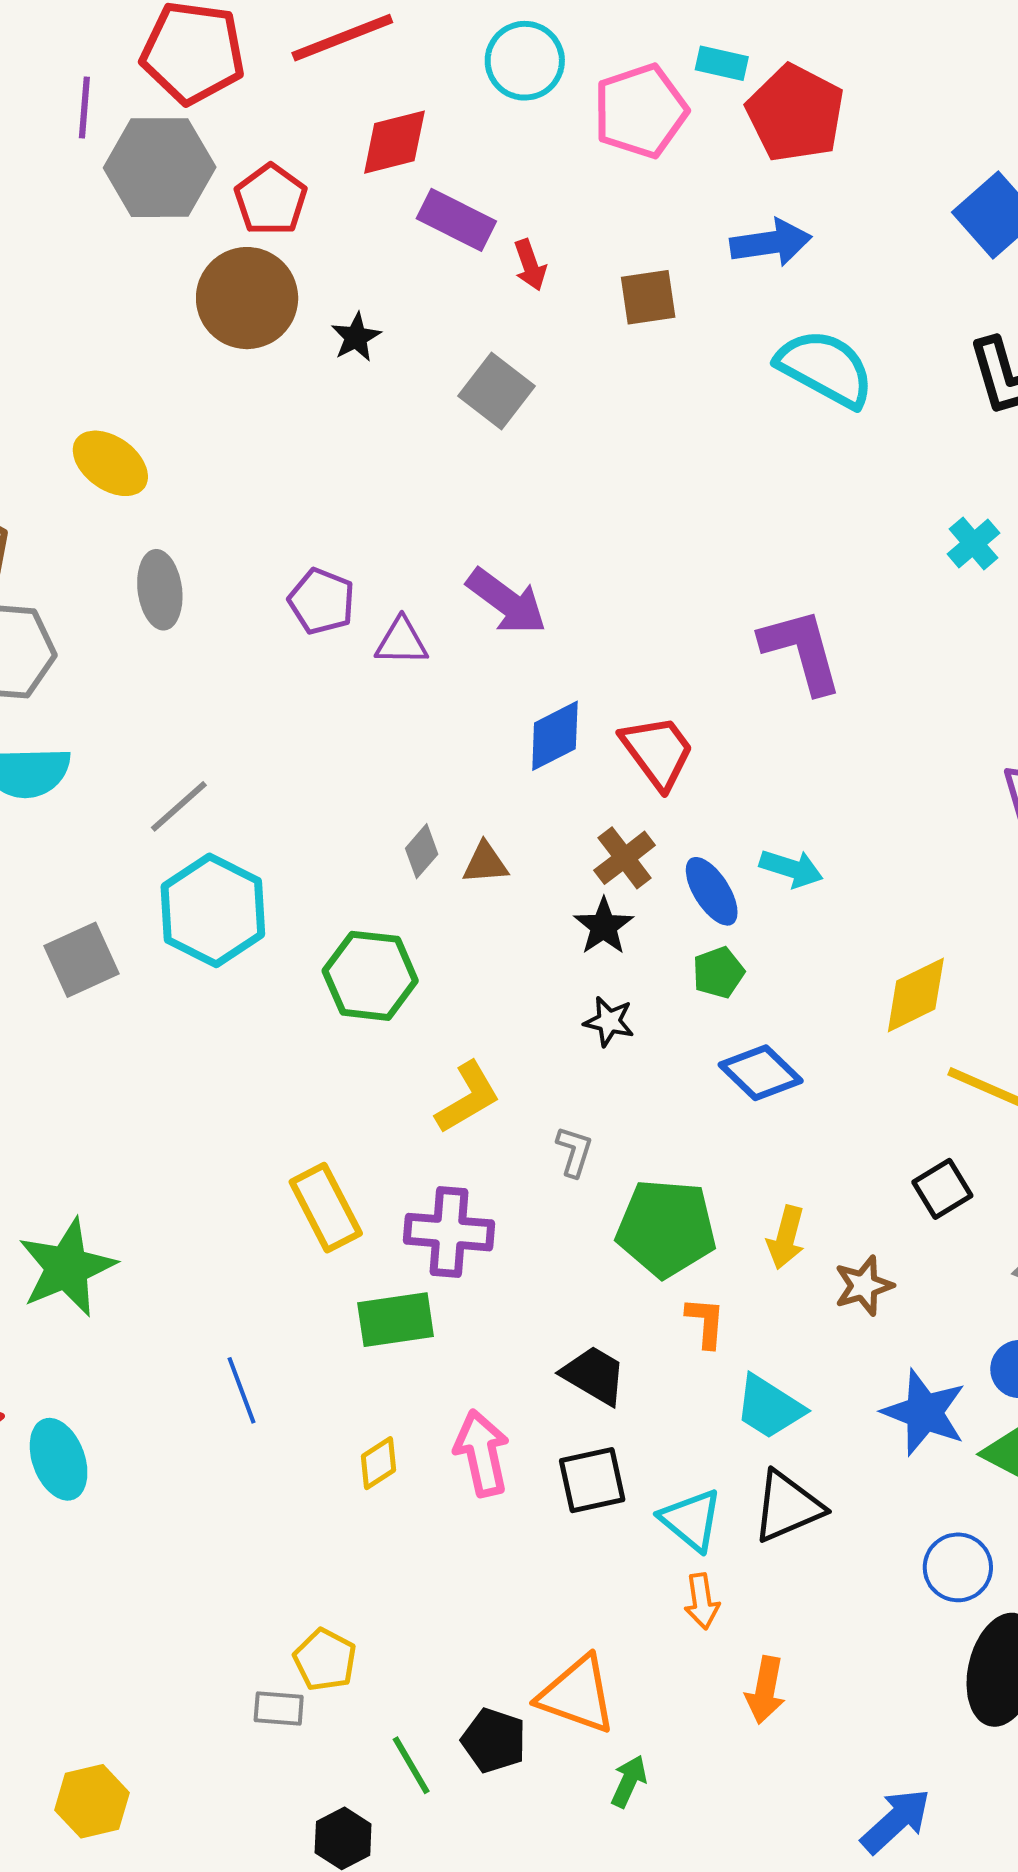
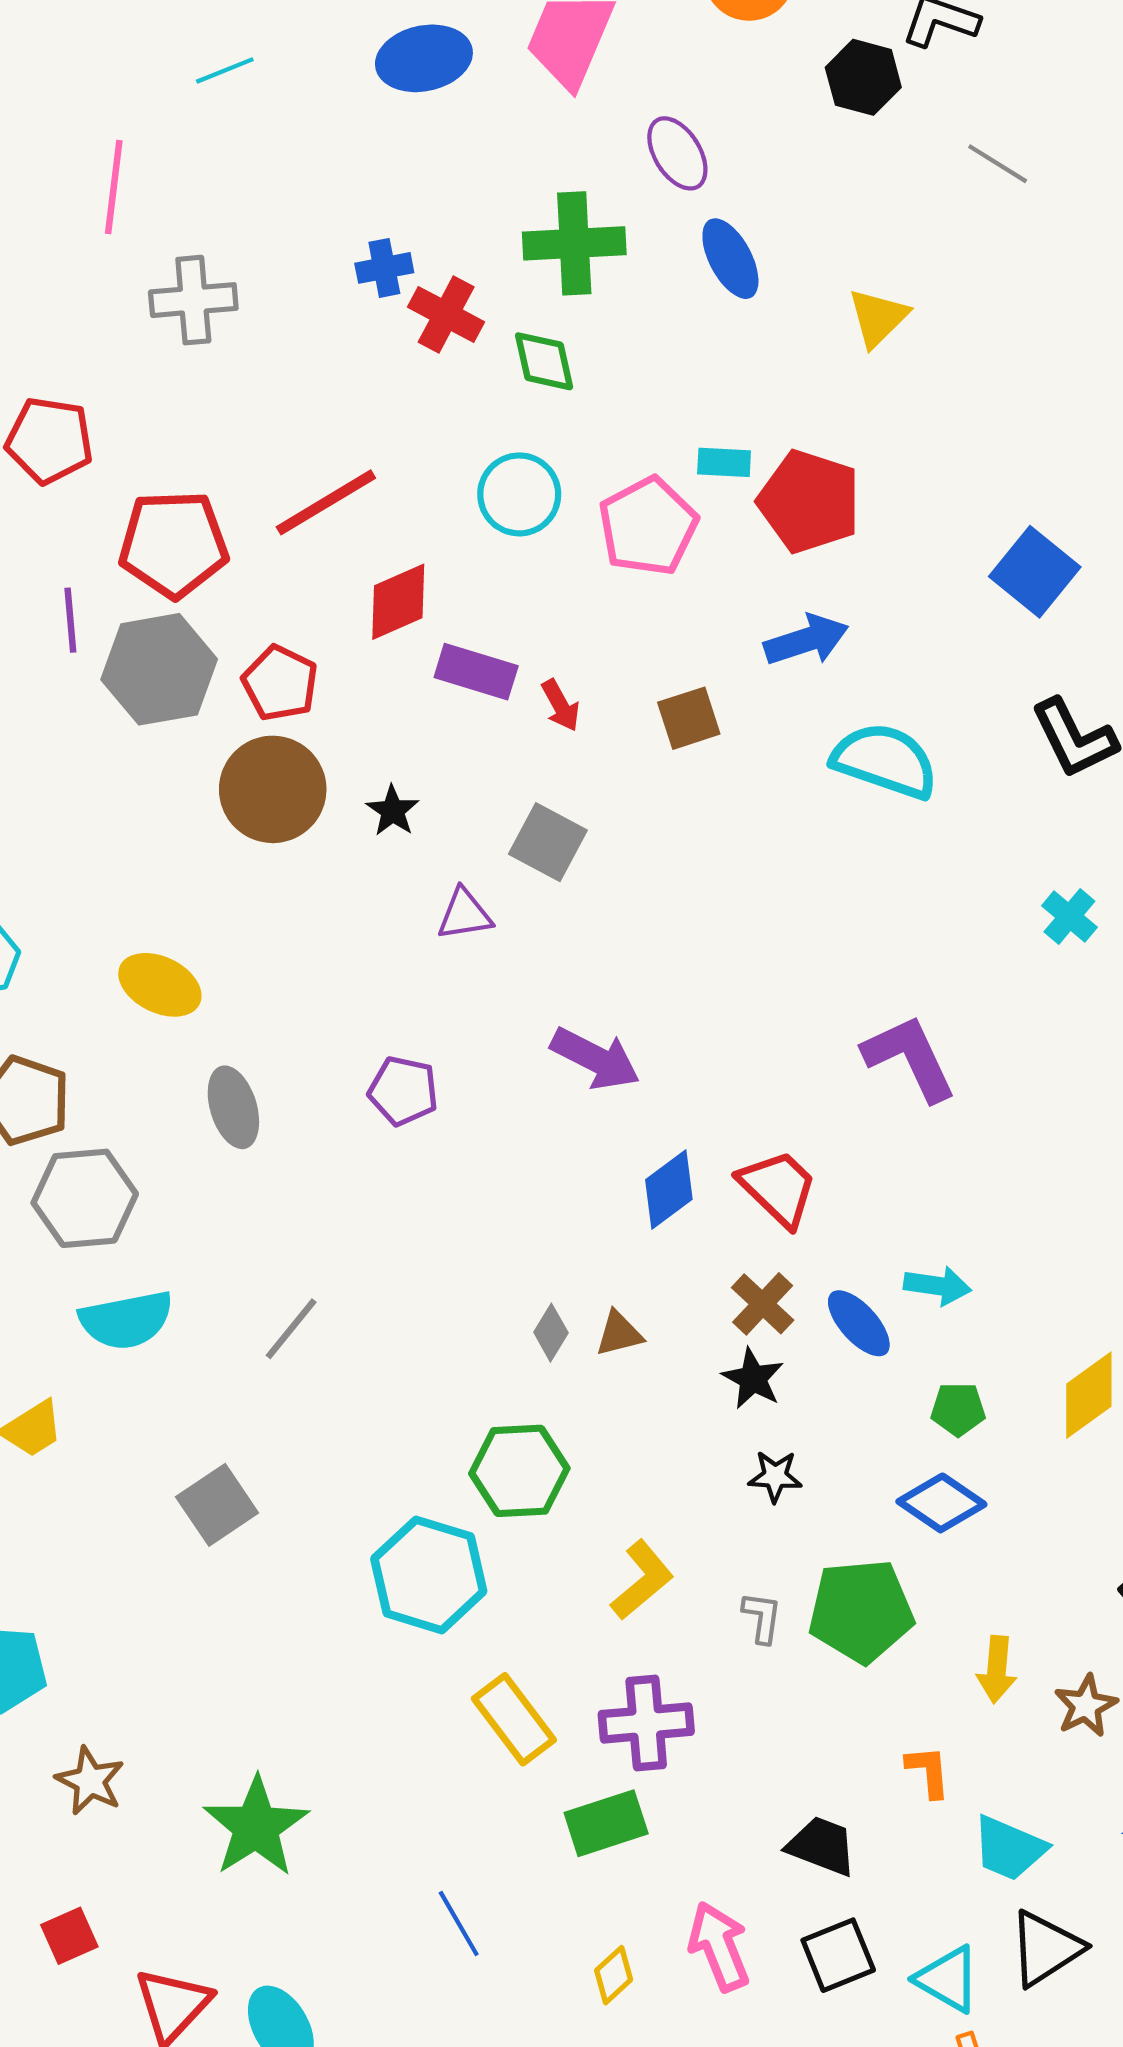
purple triangle: (401, 642) -> (465, 914), moved
cyan hexagon: (213, 910) -> (429, 1575), moved
green pentagon: (718, 972) -> (958, 1409), moved, turned 30
green pentagon: (666, 1228) -> (861, 1611), moved

